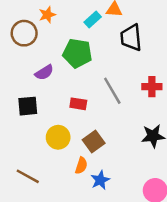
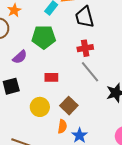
red cross: (152, 87) -> (85, 48), moved
gray line: (112, 91) -> (90, 72), moved

